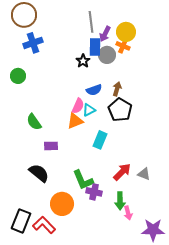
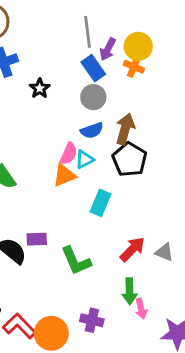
blue rectangle: (95, 47) -> (93, 68), turned -36
gray circle: (107, 55) -> (93, 97), moved
black star: (83, 61) -> (40, 88), moved
brown arrow: (117, 89) -> (125, 129), size x1.5
purple rectangle: (51, 146) -> (37, 239), moved
purple cross: (94, 192) -> (92, 320), moved
orange circle: (62, 204) -> (51, 333), moved

